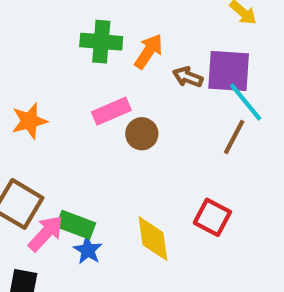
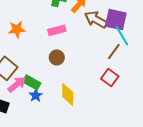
brown arrow: (188, 77) -> (96, 20), size x1.6
brown circle: (142, 134) -> (57, 57), moved
red square: (212, 217) -> (110, 78), moved

